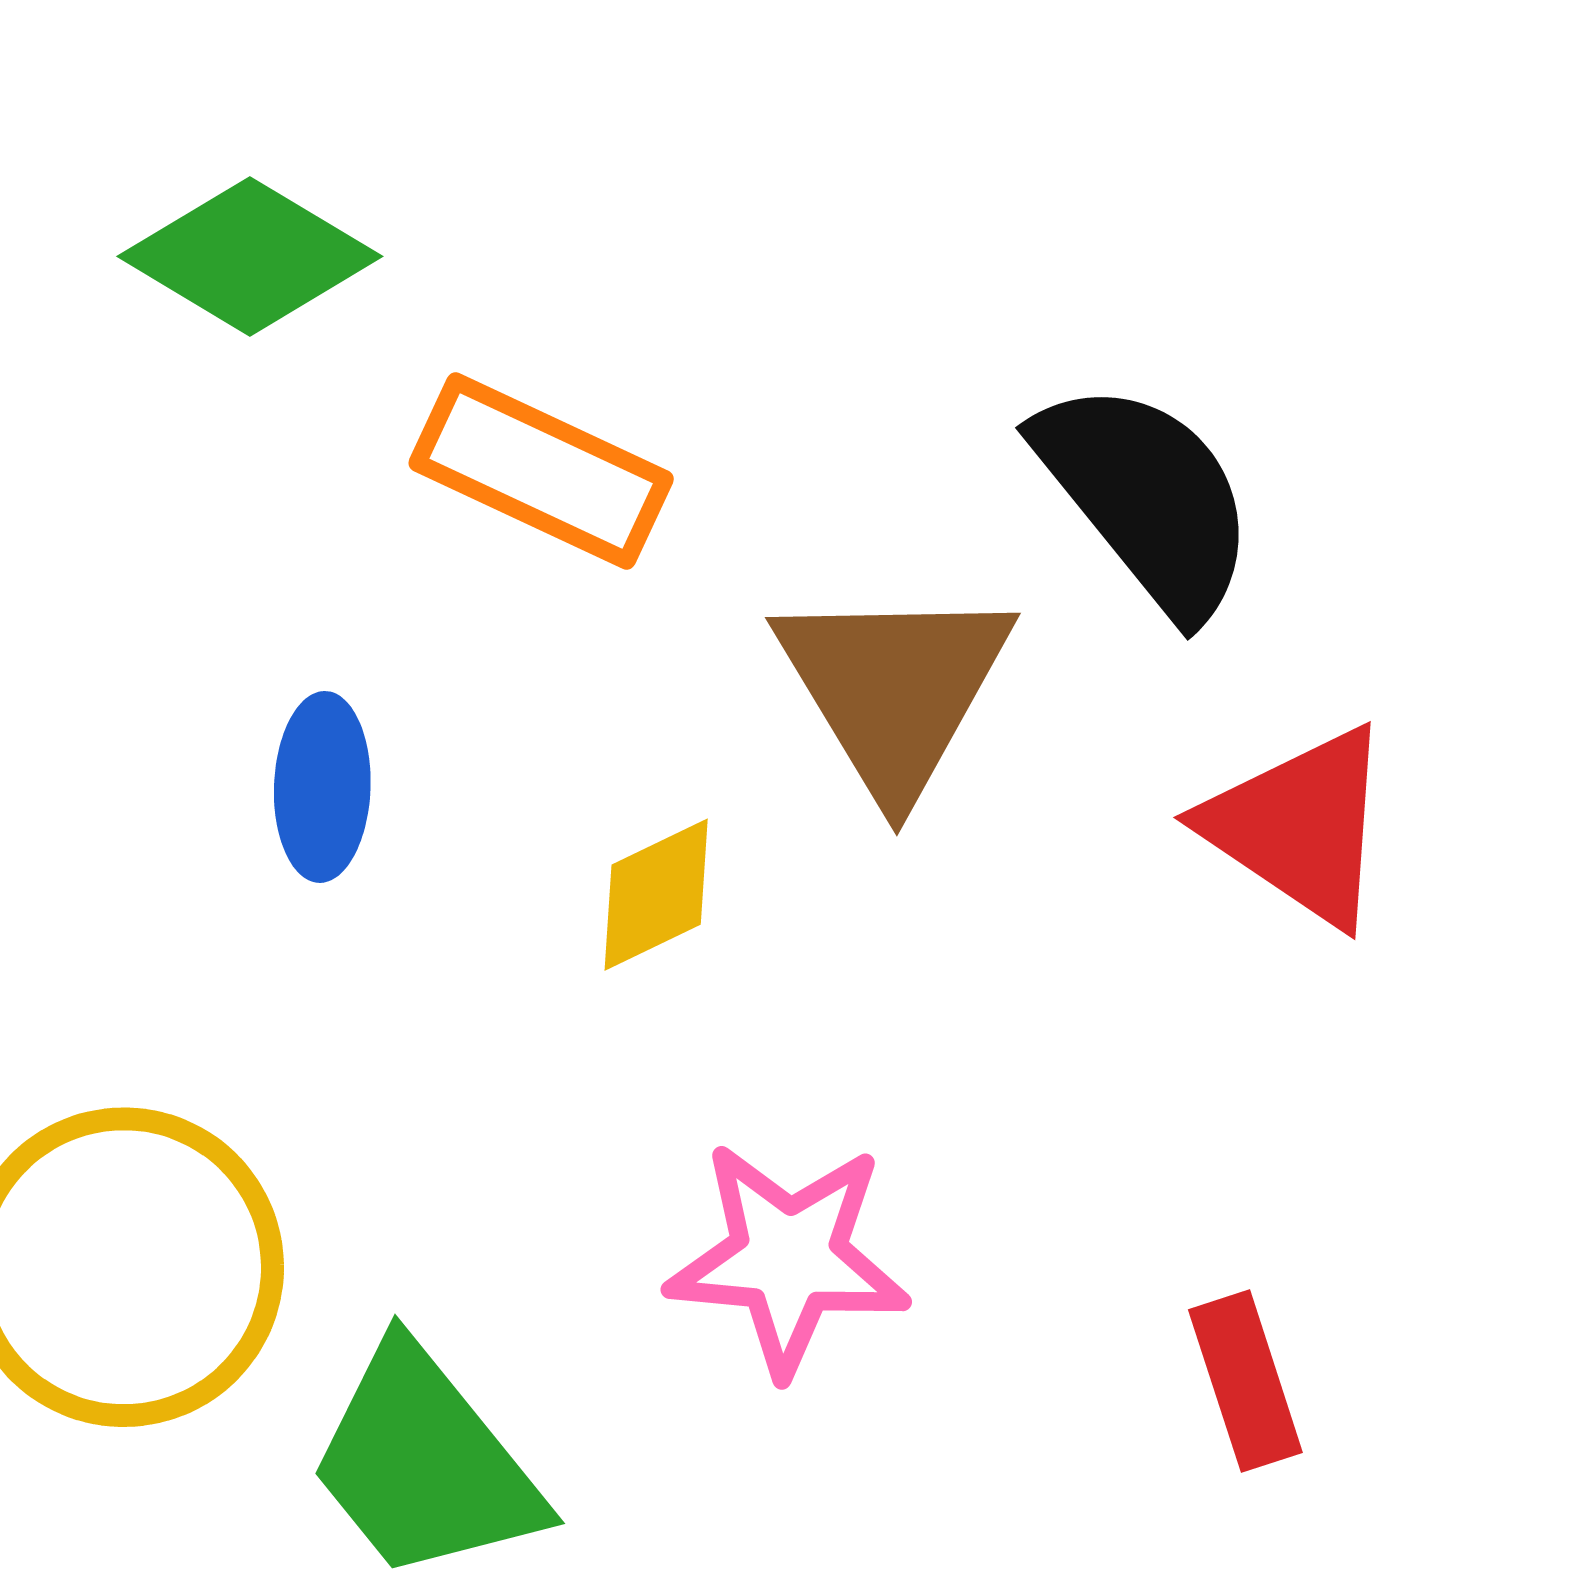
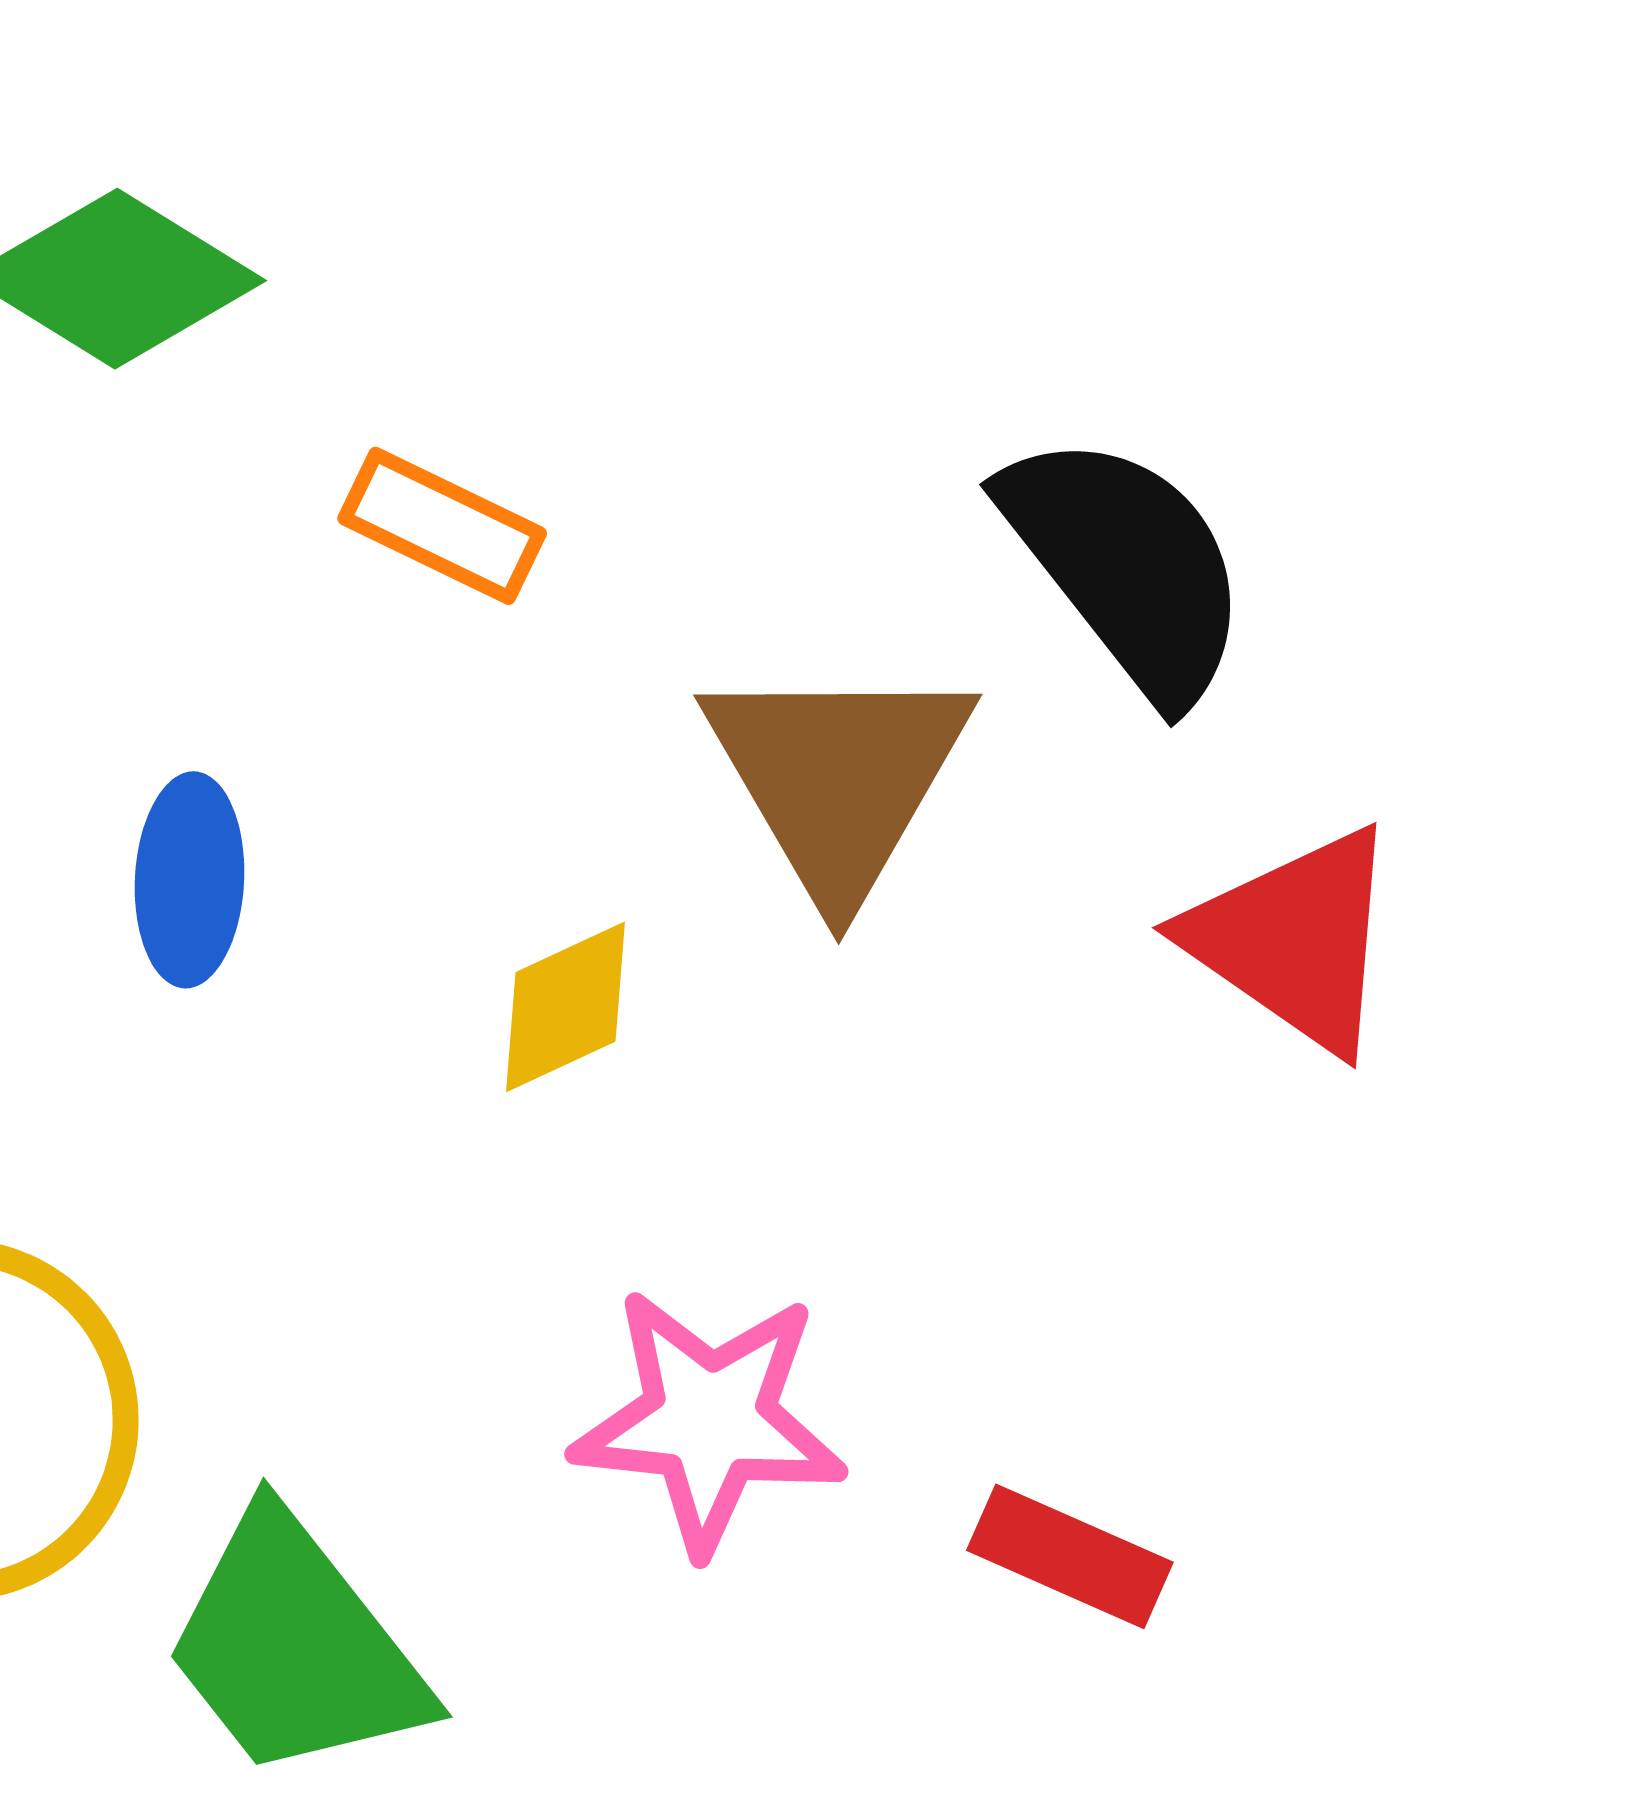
orange rectangle: (541, 471) -> (442, 526), size x0.7
red rectangle: (1245, 1381) -> (1070, 1556), moved, turned -49

